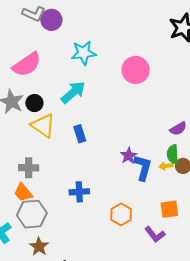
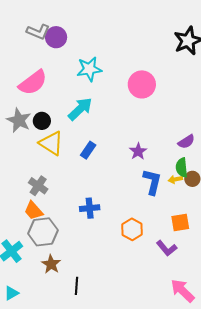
blue rectangle: (80, 134) -> (88, 150), turned 54
purple star: (129, 156) -> (138, 151), moved
gray cross: (29, 168) -> (38, 186), turned 36

